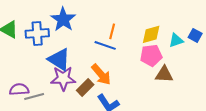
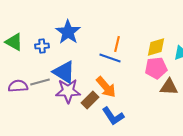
blue cross: (37, 33) -> (42, 46), size x0.6
purple semicircle: (19, 89) -> (18, 86), moved
gray line: (34, 96) -> (40, 82), moved

